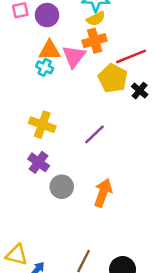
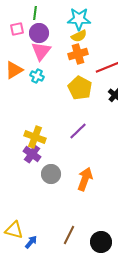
orange triangle: (49, 50) -> (14, 70), moved, turned -30
pink triangle: (74, 56) -> (41, 51), moved
yellow pentagon: (113, 78) -> (80, 88), moved
yellow cross: (42, 125) -> (35, 137), moved

